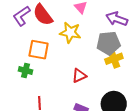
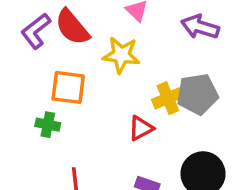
gray pentagon: (108, 43) -> (197, 94), moved
yellow cross: (114, 59) -> (168, 98), moved

